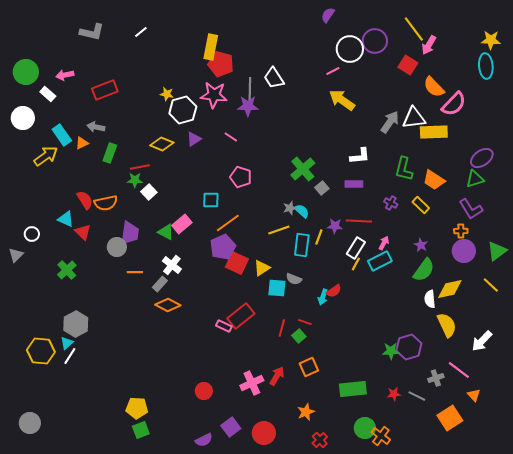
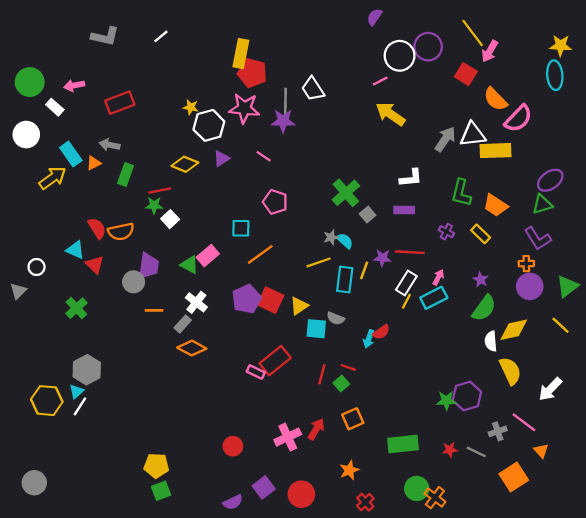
purple pentagon: (223, 247) -> (247, 299), moved

